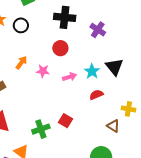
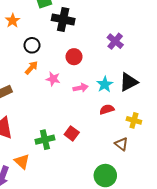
black cross: (65, 17) -> (63, 19), moved
black circle: (21, 25) -> (32, 45), moved
black triangle: (114, 67) -> (129, 82), turned 36
yellow cross: (128, 109) -> (134, 120), moved

